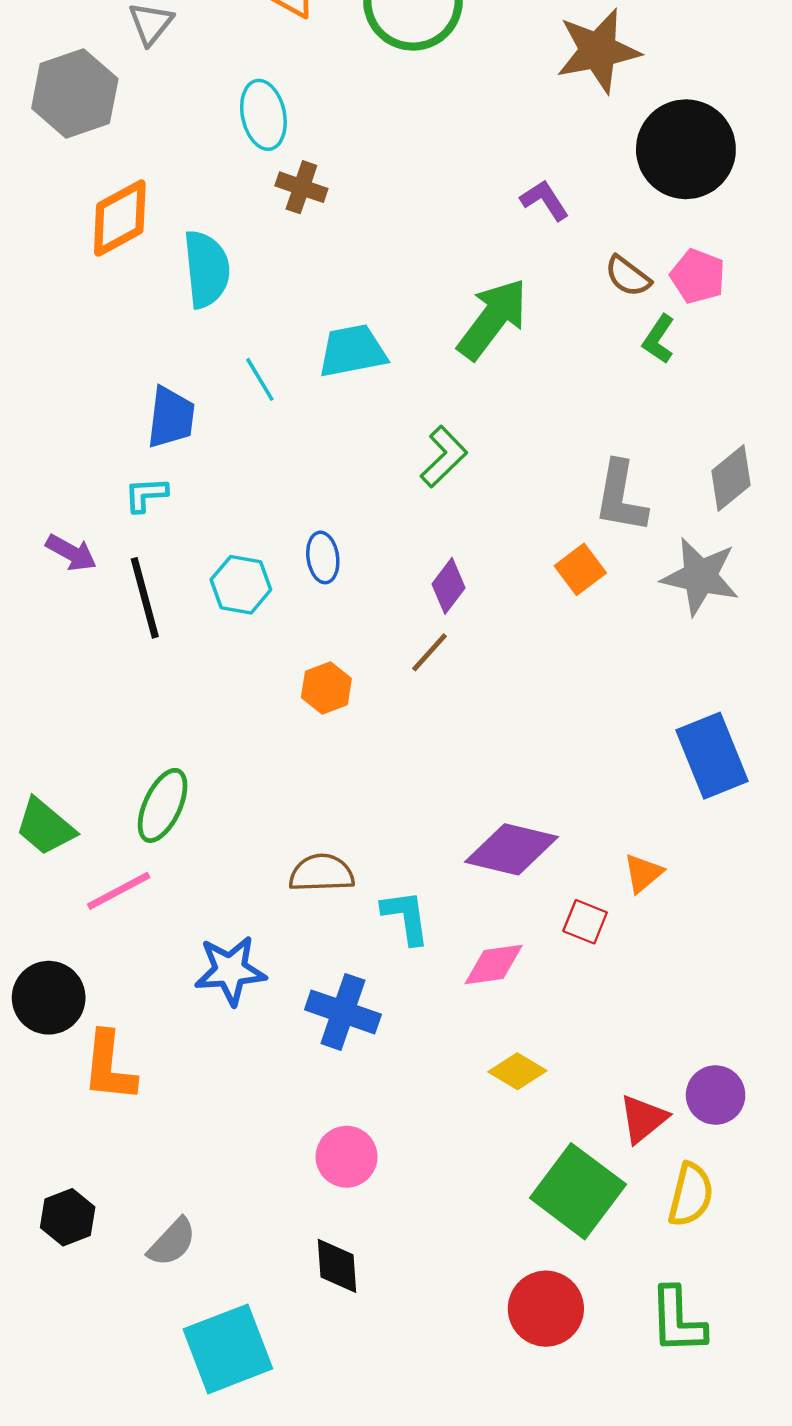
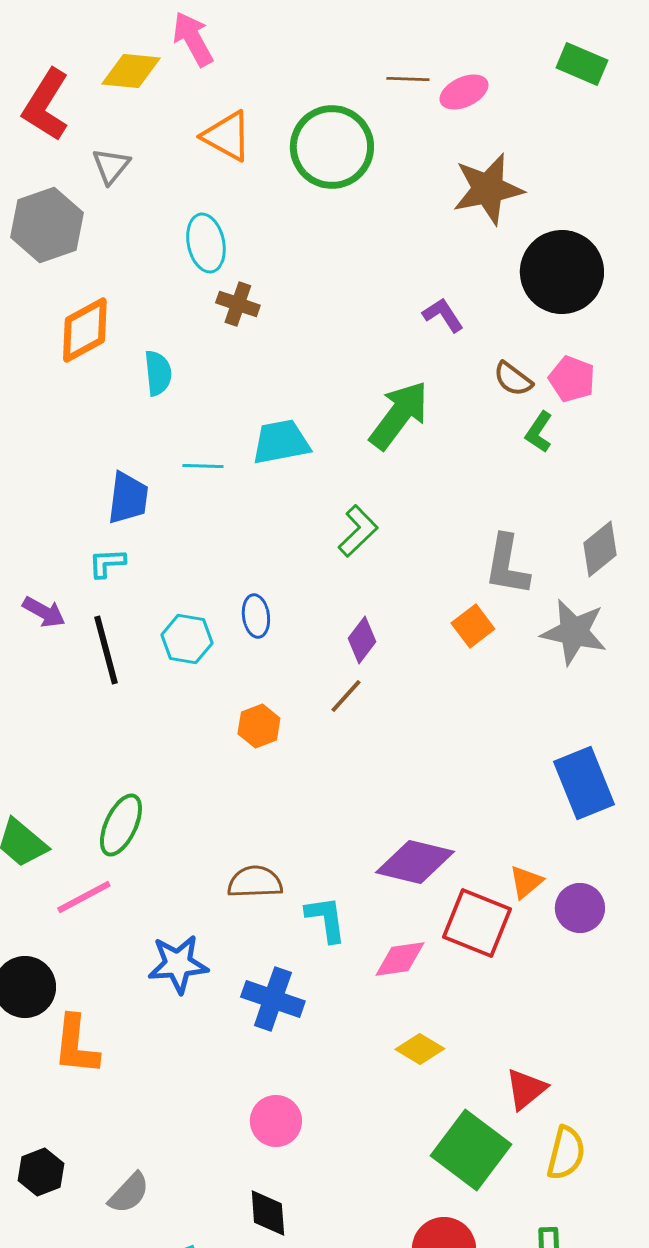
cyan semicircle: (206, 269) -> (158, 373), size x0.7
cyan line: (260, 379) -> (203, 466), turned -57
red square: (585, 922) -> (477, 923), size x1.8
purple circle: (716, 1095) -> (580, 908), moved

